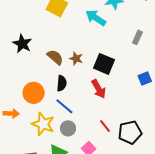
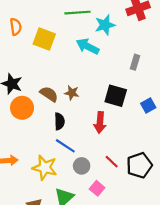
black square: (104, 64) -> (116, 96), moved
red arrow: (99, 89) -> (100, 123), turned 42
orange circle: (34, 93) -> (22, 108), moved
gray circle: (68, 128) -> (82, 166), moved

